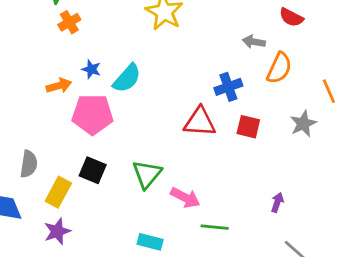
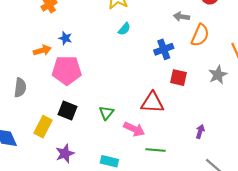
cyan semicircle: (127, 78) -> (124, 29), moved, size x0.6
red triangle: (200, 122) -> (152, 103), moved
gray semicircle: (29, 164) -> (20, 88), moved
green triangle: (147, 174) -> (106, 113), size x0.7
purple star: (57, 231) -> (65, 154), moved

